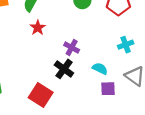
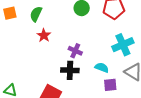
cyan cross: (126, 45) -> (123, 45), size x1.5
black cross: (64, 69) -> (70, 70), turned -30

